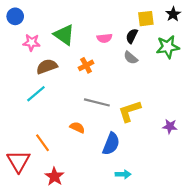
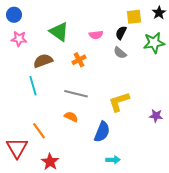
pink star: (32, 42) -> (19, 39), moved
cyan line: (36, 94) -> (33, 86), turned -66
gray line: (97, 102) -> (76, 94), moved

